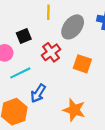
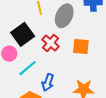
black square: (24, 36) -> (23, 34), size x1.6

